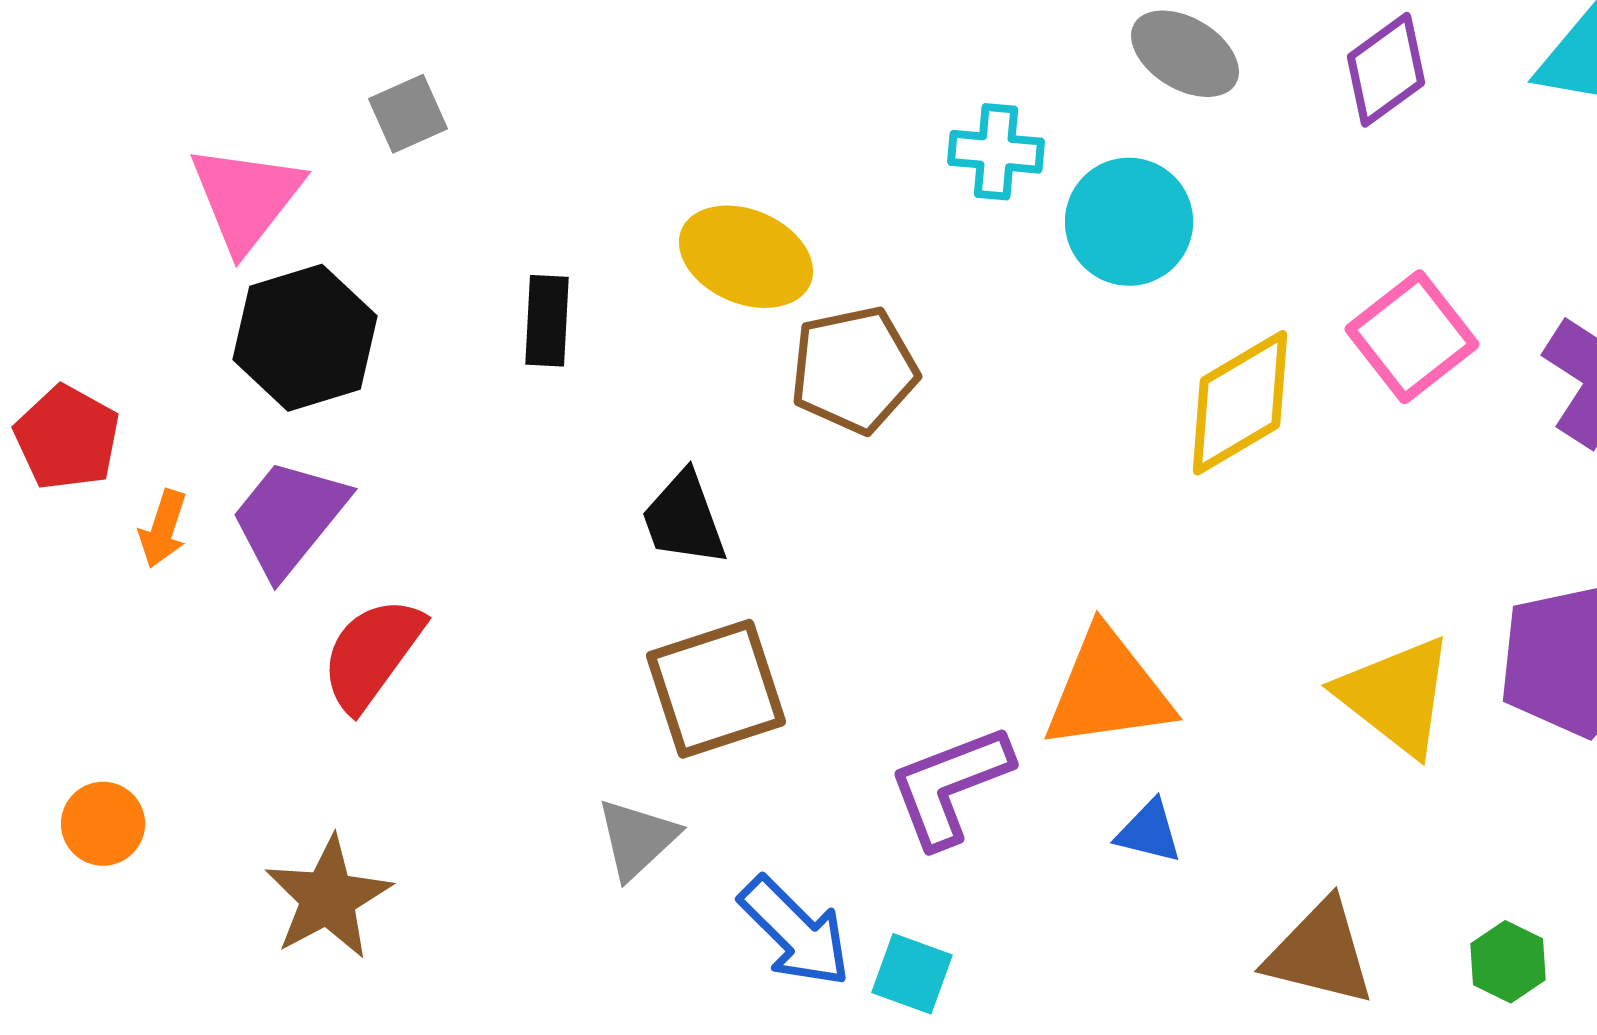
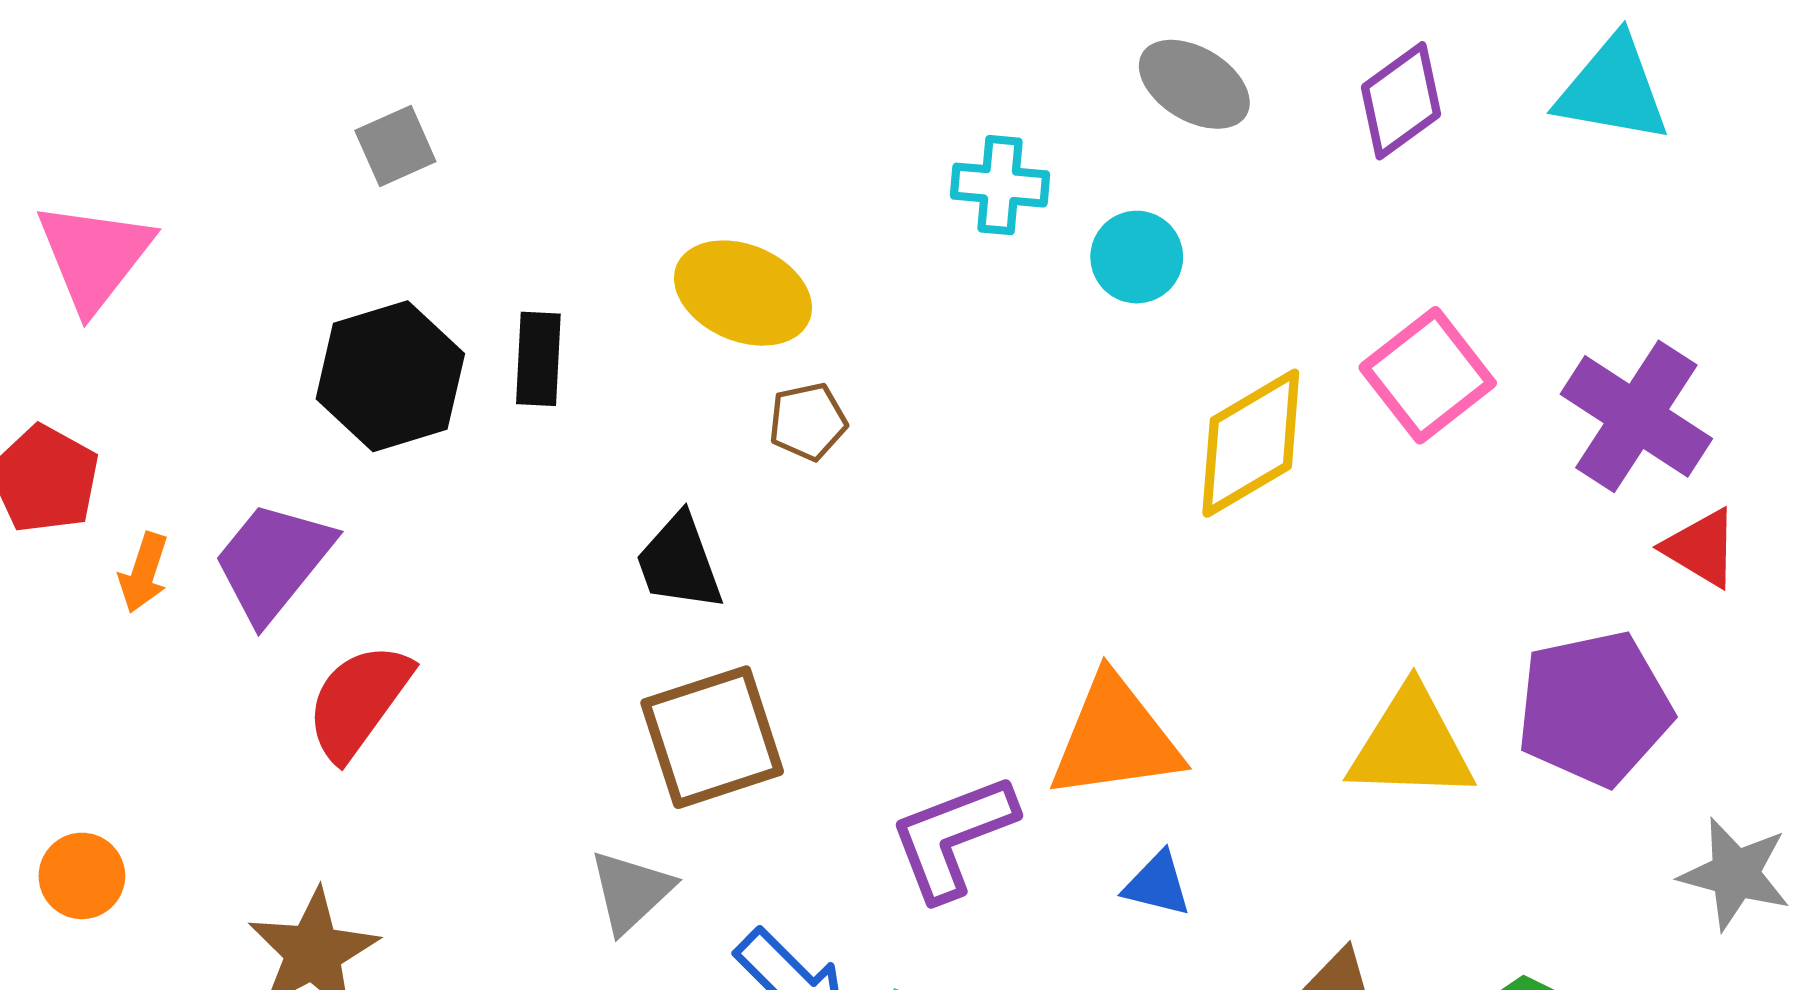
pink triangle: (246, 198) -> (94, 256), moved
cyan circle: (1129, 222) -> (1137, 257), size x0.7
black hexagon: (305, 338) -> (390, 376), moved
brown pentagon: (854, 370) -> (808, 422), moved, size x0.6
yellow triangle: (1396, 696) -> (1411, 744), turned -36

